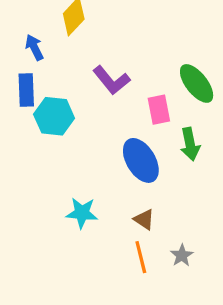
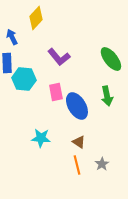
pink rectangle: (159, 110) -> (56, 92), moved

